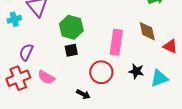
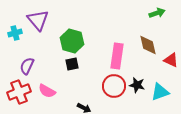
red circle: (101, 72) -> (114, 86), moved

